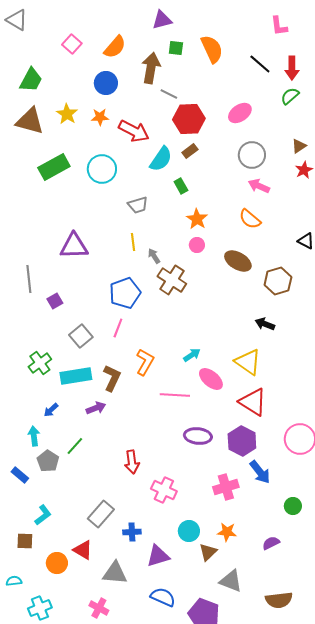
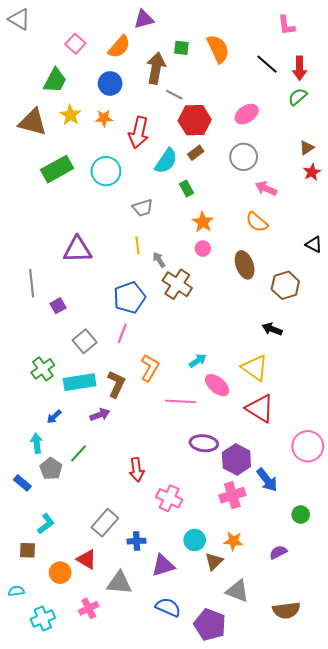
purple triangle: (162, 20) -> (144, 19), moved
green trapezoid: (31, 80) -> (55, 80), moved
red arrow: (134, 131) -> (139, 132), turned 76
gray circle: (252, 155) -> (244, 157), moved
brown ellipse: (238, 261) -> (245, 265), turned 40
purple hexagon: (242, 441) -> (236, 460), moved
pink cross: (99, 608) -> (89, 608), moved, turned 36

